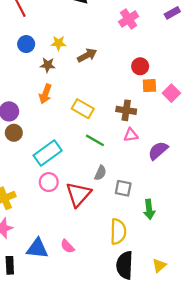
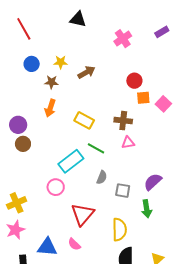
purple semicircle: (158, 151) -> (153, 182), moved
cyan rectangle: (48, 153) -> (71, 161), moved
red triangle: (78, 194) -> (83, 214), moved

